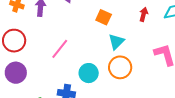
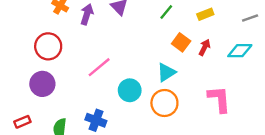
orange square: (104, 17) -> (181, 42), moved
cyan circle: (89, 73) -> (130, 90), moved

